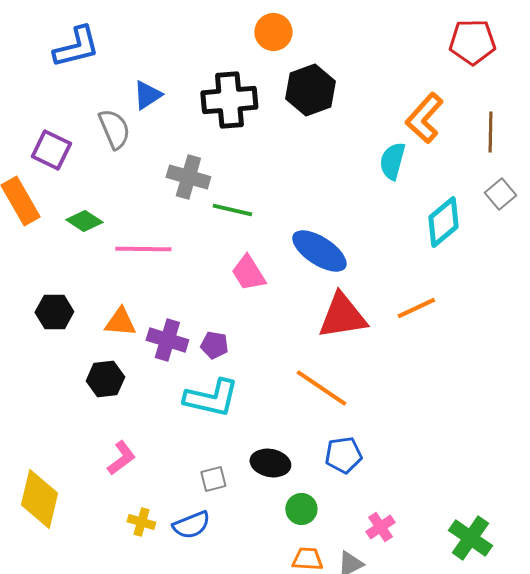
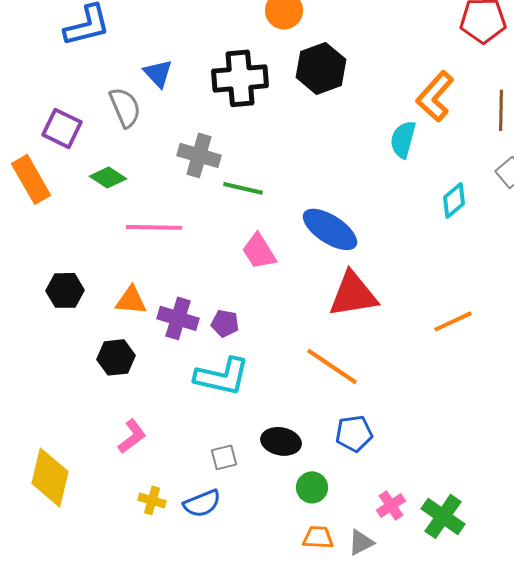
blue triangle: (147, 95) -> (158, 73), turned -40
green diamond: (84, 221) -> (108, 177), moved
cyan diamond: (443, 222) -> (454, 200), size x0.7
orange line: (416, 308) -> (453, 321), moved
green cross: (470, 538) -> (443, 516), moved

